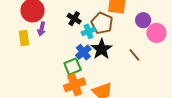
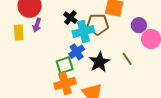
brown pentagon: (102, 23) -> (98, 24), turned -30
cyan cross: (88, 31) -> (83, 32), size x1.5
black star: (102, 49) -> (99, 62), moved

